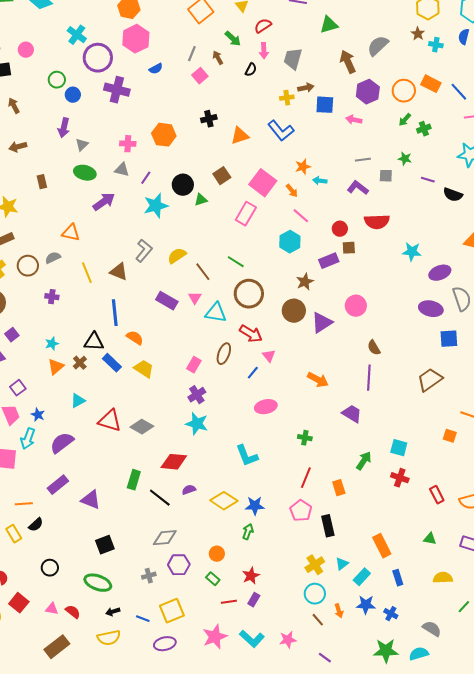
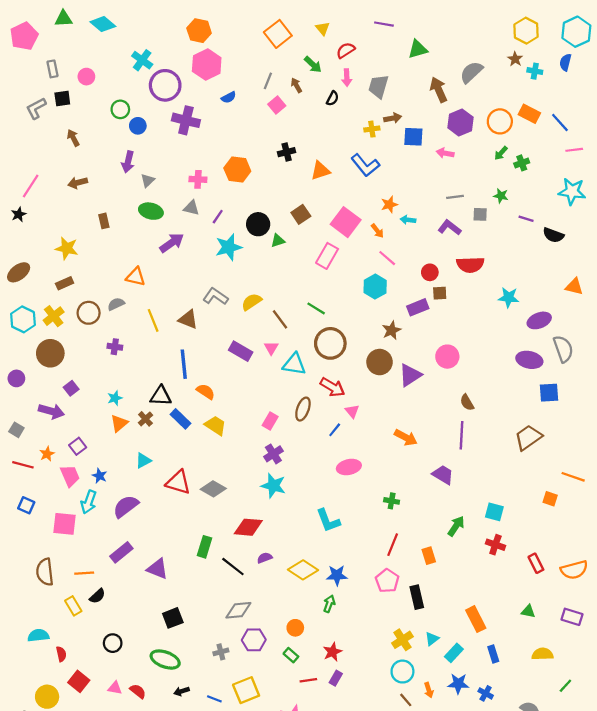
gray L-shape: (144, 251) -> (215, 296), turned -95

